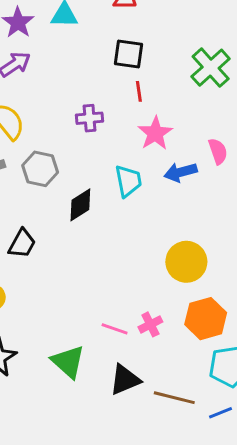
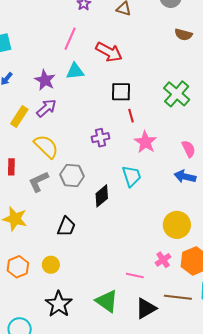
blue arrow: (181, 172) -> (185, 176), moved, turned 35
pink cross: (150, 324) -> (163, 260), moved
brown line: (174, 398) -> (178, 297), moved

